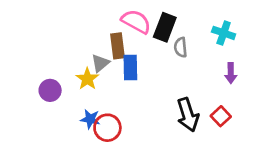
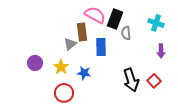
blue rectangle: (130, 67) -> (101, 47), moved
yellow star: (87, 79) -> (61, 67), moved
blue star: (90, 119) -> (84, 73), moved
red circle: (107, 128) -> (64, 93), moved

